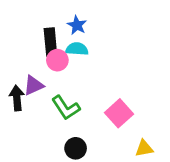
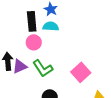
pink circle: (57, 60) -> (34, 42), moved
purple triangle: (34, 85) -> (20, 66), moved

